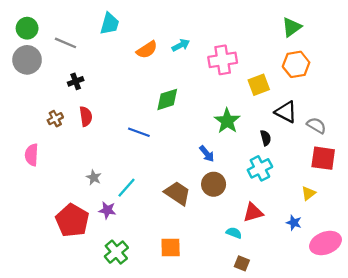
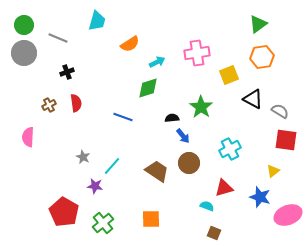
cyan arrow: (181, 45) -> (157, 62), moved
black semicircle: (266, 138) -> (172, 118), moved, turned -80
red pentagon: (72, 220) -> (64, 212), moved
blue star: (294, 223) -> (260, 197), size x1.5

